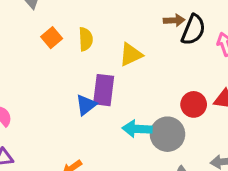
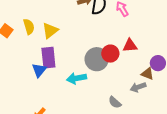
yellow triangle: (131, 55) -> (50, 31), moved
gray circle: (167, 134) -> (97, 59), moved

